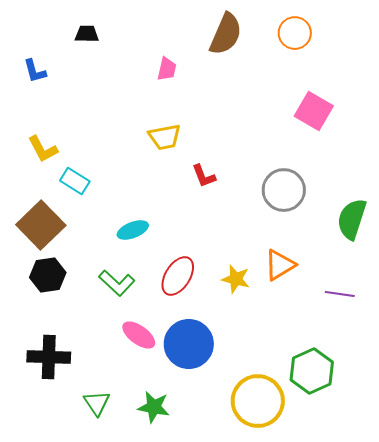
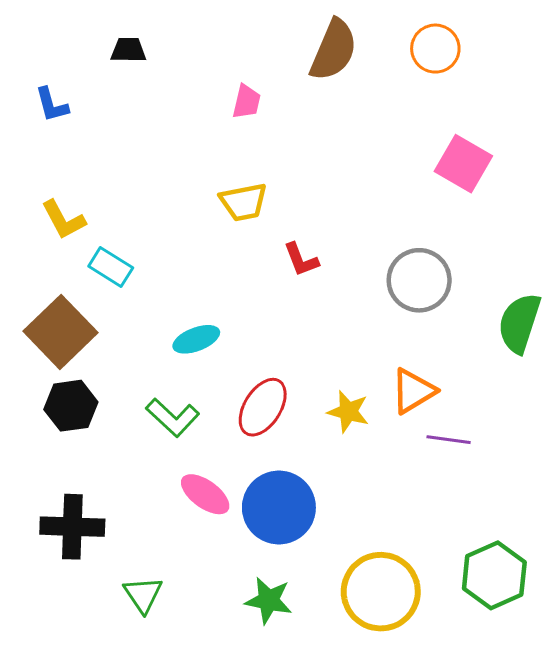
purple line: (340, 294) -> (449, 440), moved
green hexagon: (312, 371) -> (494, 575), moved
green star: (154, 407) -> (269, 600), moved

